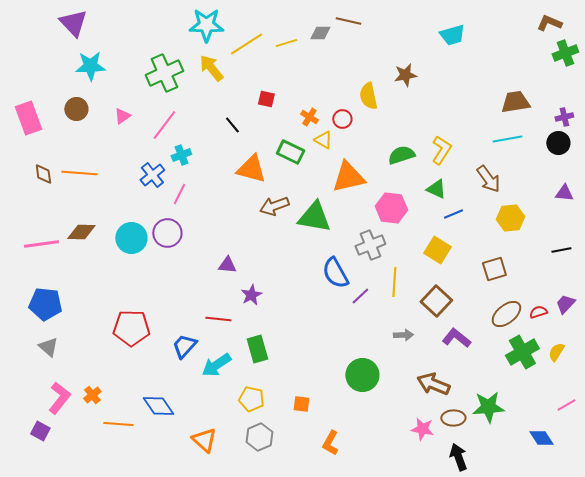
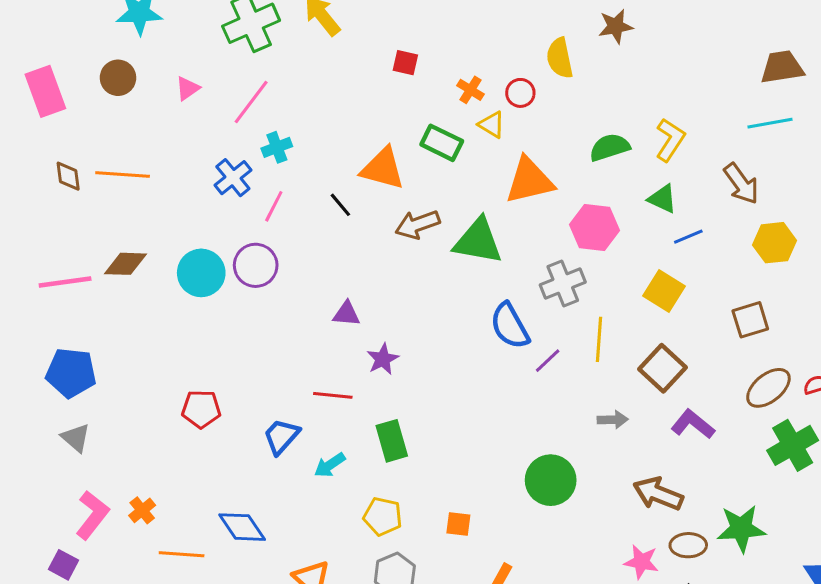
black line: (232, 125) -> (340, 205), moved
red pentagon: (131, 328) -> (201, 409), size x0.7
cyan arrow: (216, 365) -> (330, 465), size x0.7

